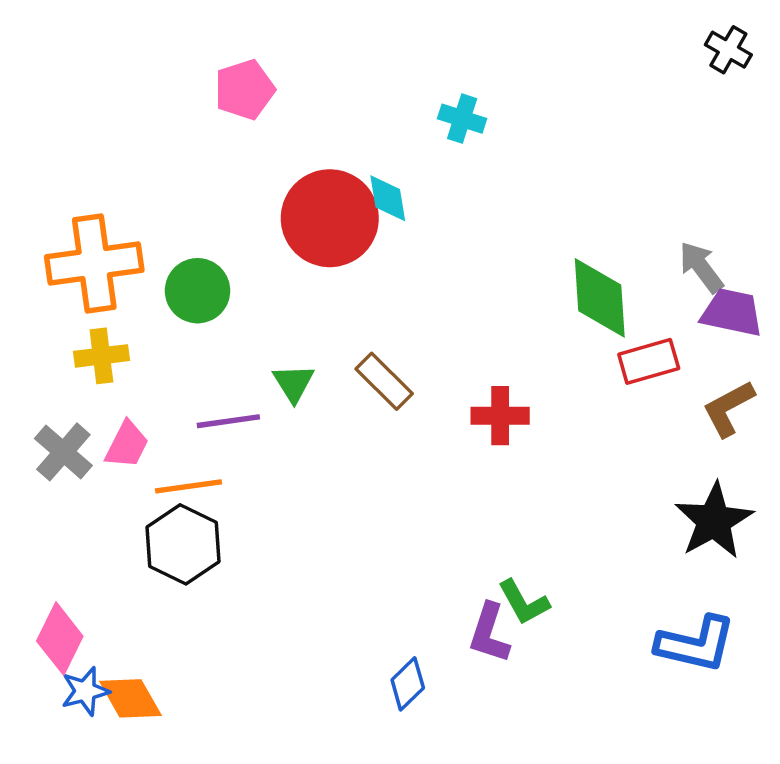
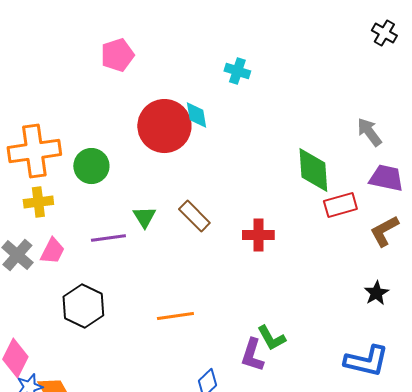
gray arrow: (701, 267) -> (369, 132), moved
orange line: (188, 486) -> (175, 316), moved
black star: (714, 521) -> (376, 293), size x0.6

